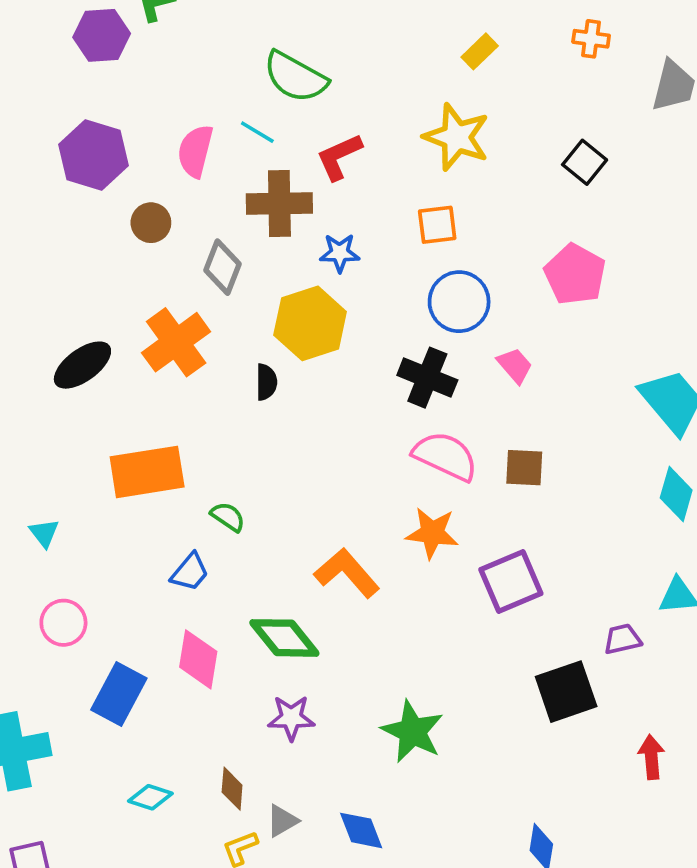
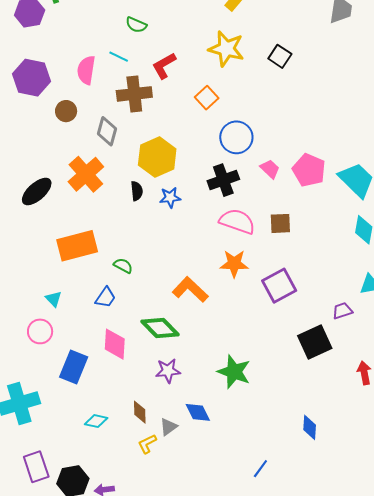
green semicircle: (295, 77) -> (136, 25), size x0.6
black square: (585, 162) -> (280, 56), moved
orange square: (437, 225) -> (207, 98), moved, turned -30
blue star: (340, 253) -> (170, 197), moved
pink pentagon: (575, 274) -> (309, 170), moved
black cross: (427, 378) -> (223, 180), turned -36
cyan triangle: (44, 533) -> (54, 299), moved
blue diamond: (361, 830) -> (198, 412), moved

